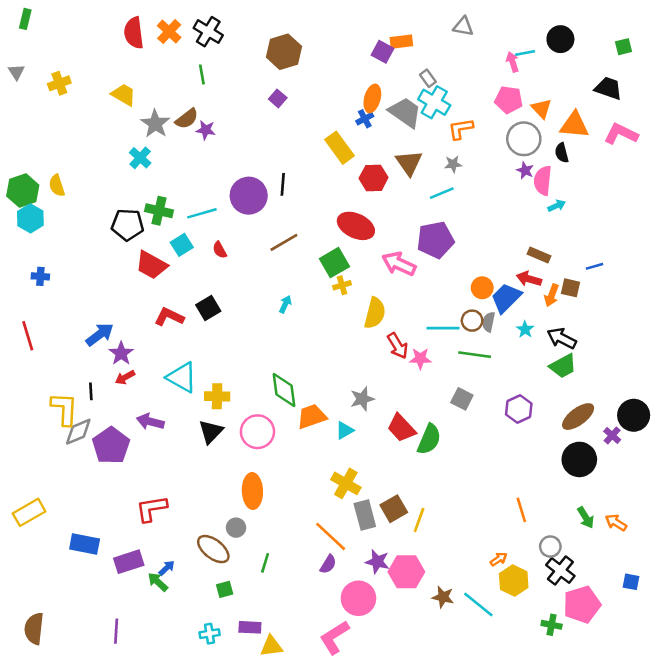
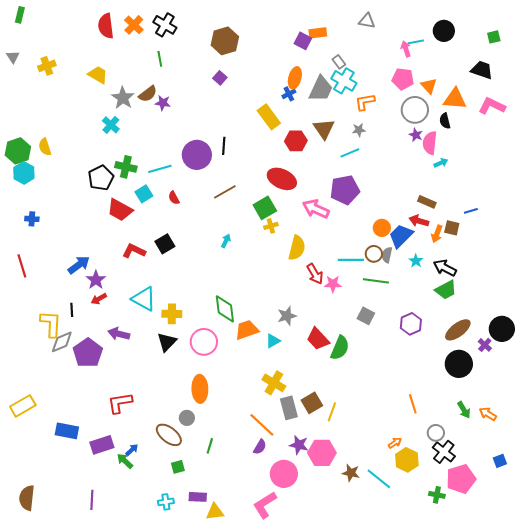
gray trapezoid: (405, 112) -> (321, 89), turned 80
black pentagon: (127, 225) -> (101, 178), turned -30
blue square: (631, 582) -> (500, 461), turned -32

